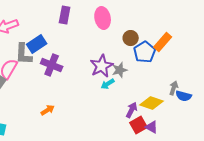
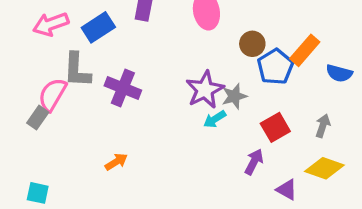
blue rectangle: (37, 44) -> (98, 27), moved
blue semicircle: (184, 96) -> (339, 73), moved
yellow diamond: (152, 103) -> (324, 168), moved
red square: (139, 125) -> (275, 127), moved

